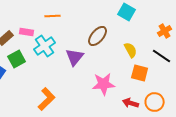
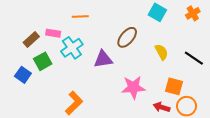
orange cross: (165, 31) -> (193, 13), moved
purple triangle: (75, 57) -> (103, 59), turned 42
orange square: (140, 73) -> (174, 86), moved

